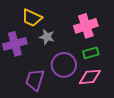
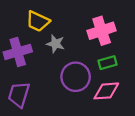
purple trapezoid: (35, 80) -> (19, 95), moved

